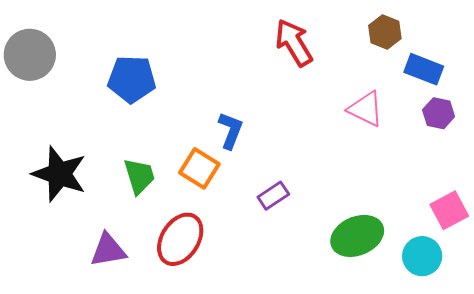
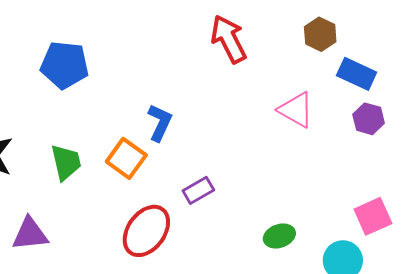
green ellipse: (357, 236) -> (279, 236), size x0.6
red ellipse: (180, 239) -> (146, 231), moved

